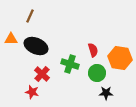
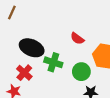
black ellipse: (36, 46) -> (32, 48), moved
red semicircle: (93, 50) -> (77, 38), moved, turned 144

